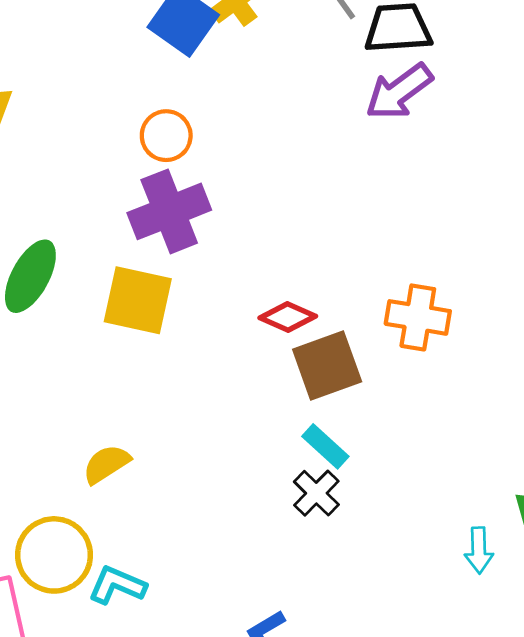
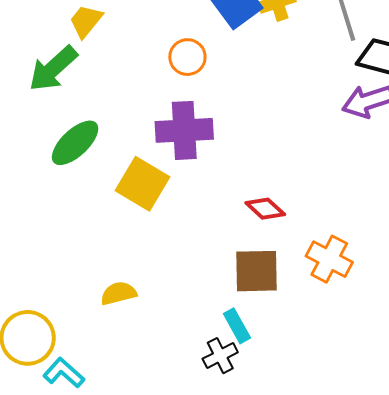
orange circle: (166, 136) -> (187, 57), moved
red diamond: (288, 317) -> (265, 209), moved
yellow semicircle: (106, 464) -> (119, 293), moved

